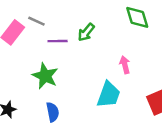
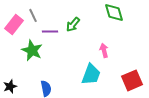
gray line: (36, 21) -> (33, 15), turned 40
green star: (45, 76) -> (32, 50), moved

